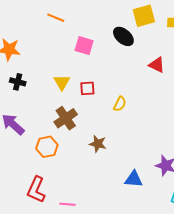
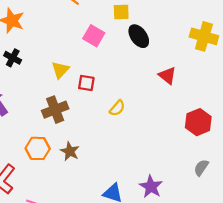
yellow square: (144, 16) -> (121, 12), moved, size x0.7
brown star: (98, 144) -> (70, 151), moved
orange hexagon: (47, 147) -> (38, 148), moved

